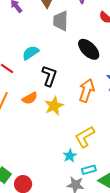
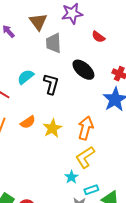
black L-shape: (49, 76) -> (51, 84), moved
orange arrow: (87, 90) -> (86, 128), moved

